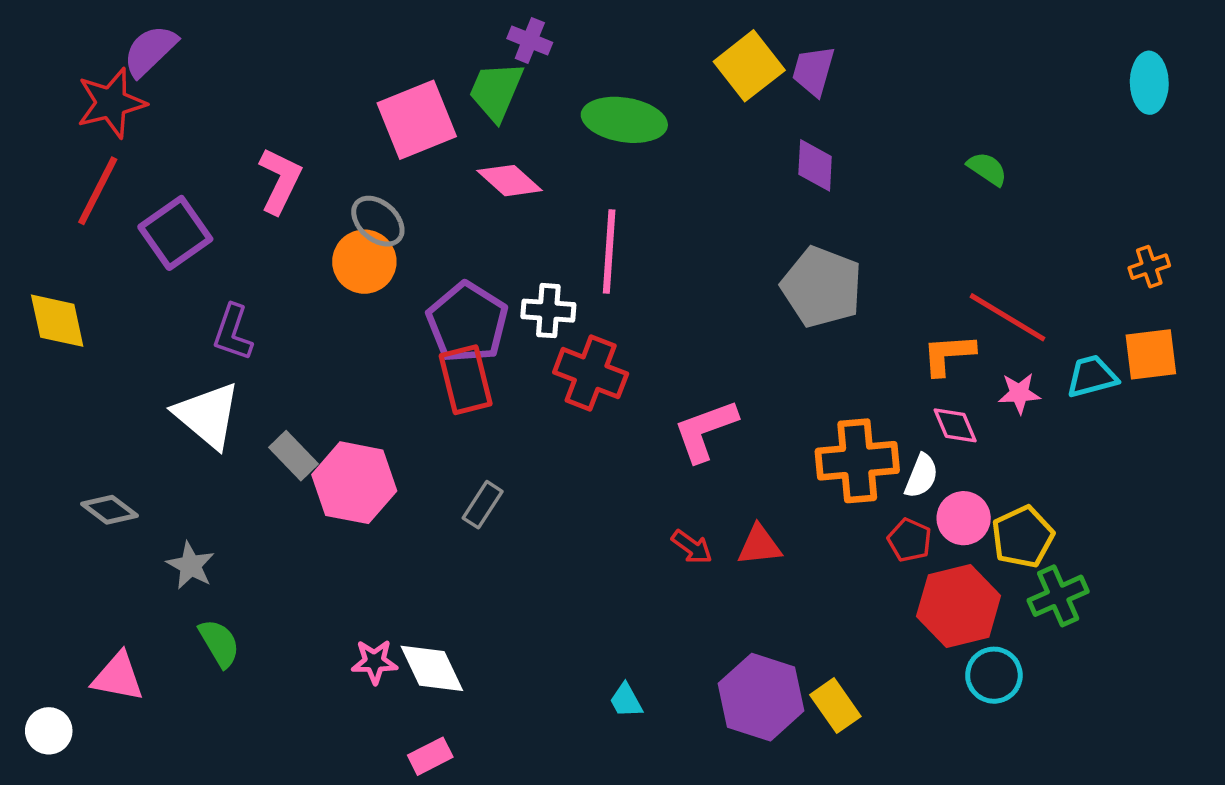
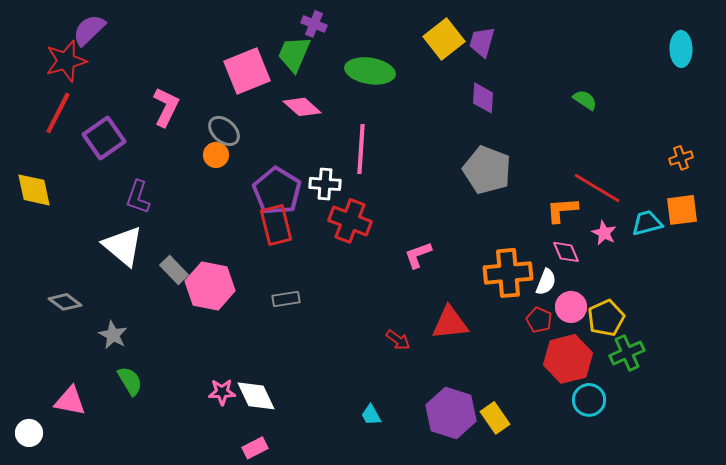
orange circle: (364, 262) -> (216, 155), size x0.7
pink star: (1019, 393) -> (604, 233), turned 30
pink L-shape: (705, 430) -> (418, 255), size x0.7
gray rectangle: (483, 505) -> (286, 299), turned 48
red triangle: (759, 545) -> (450, 323), size x1.4
red arrow: (692, 547) -> (398, 340), moved

